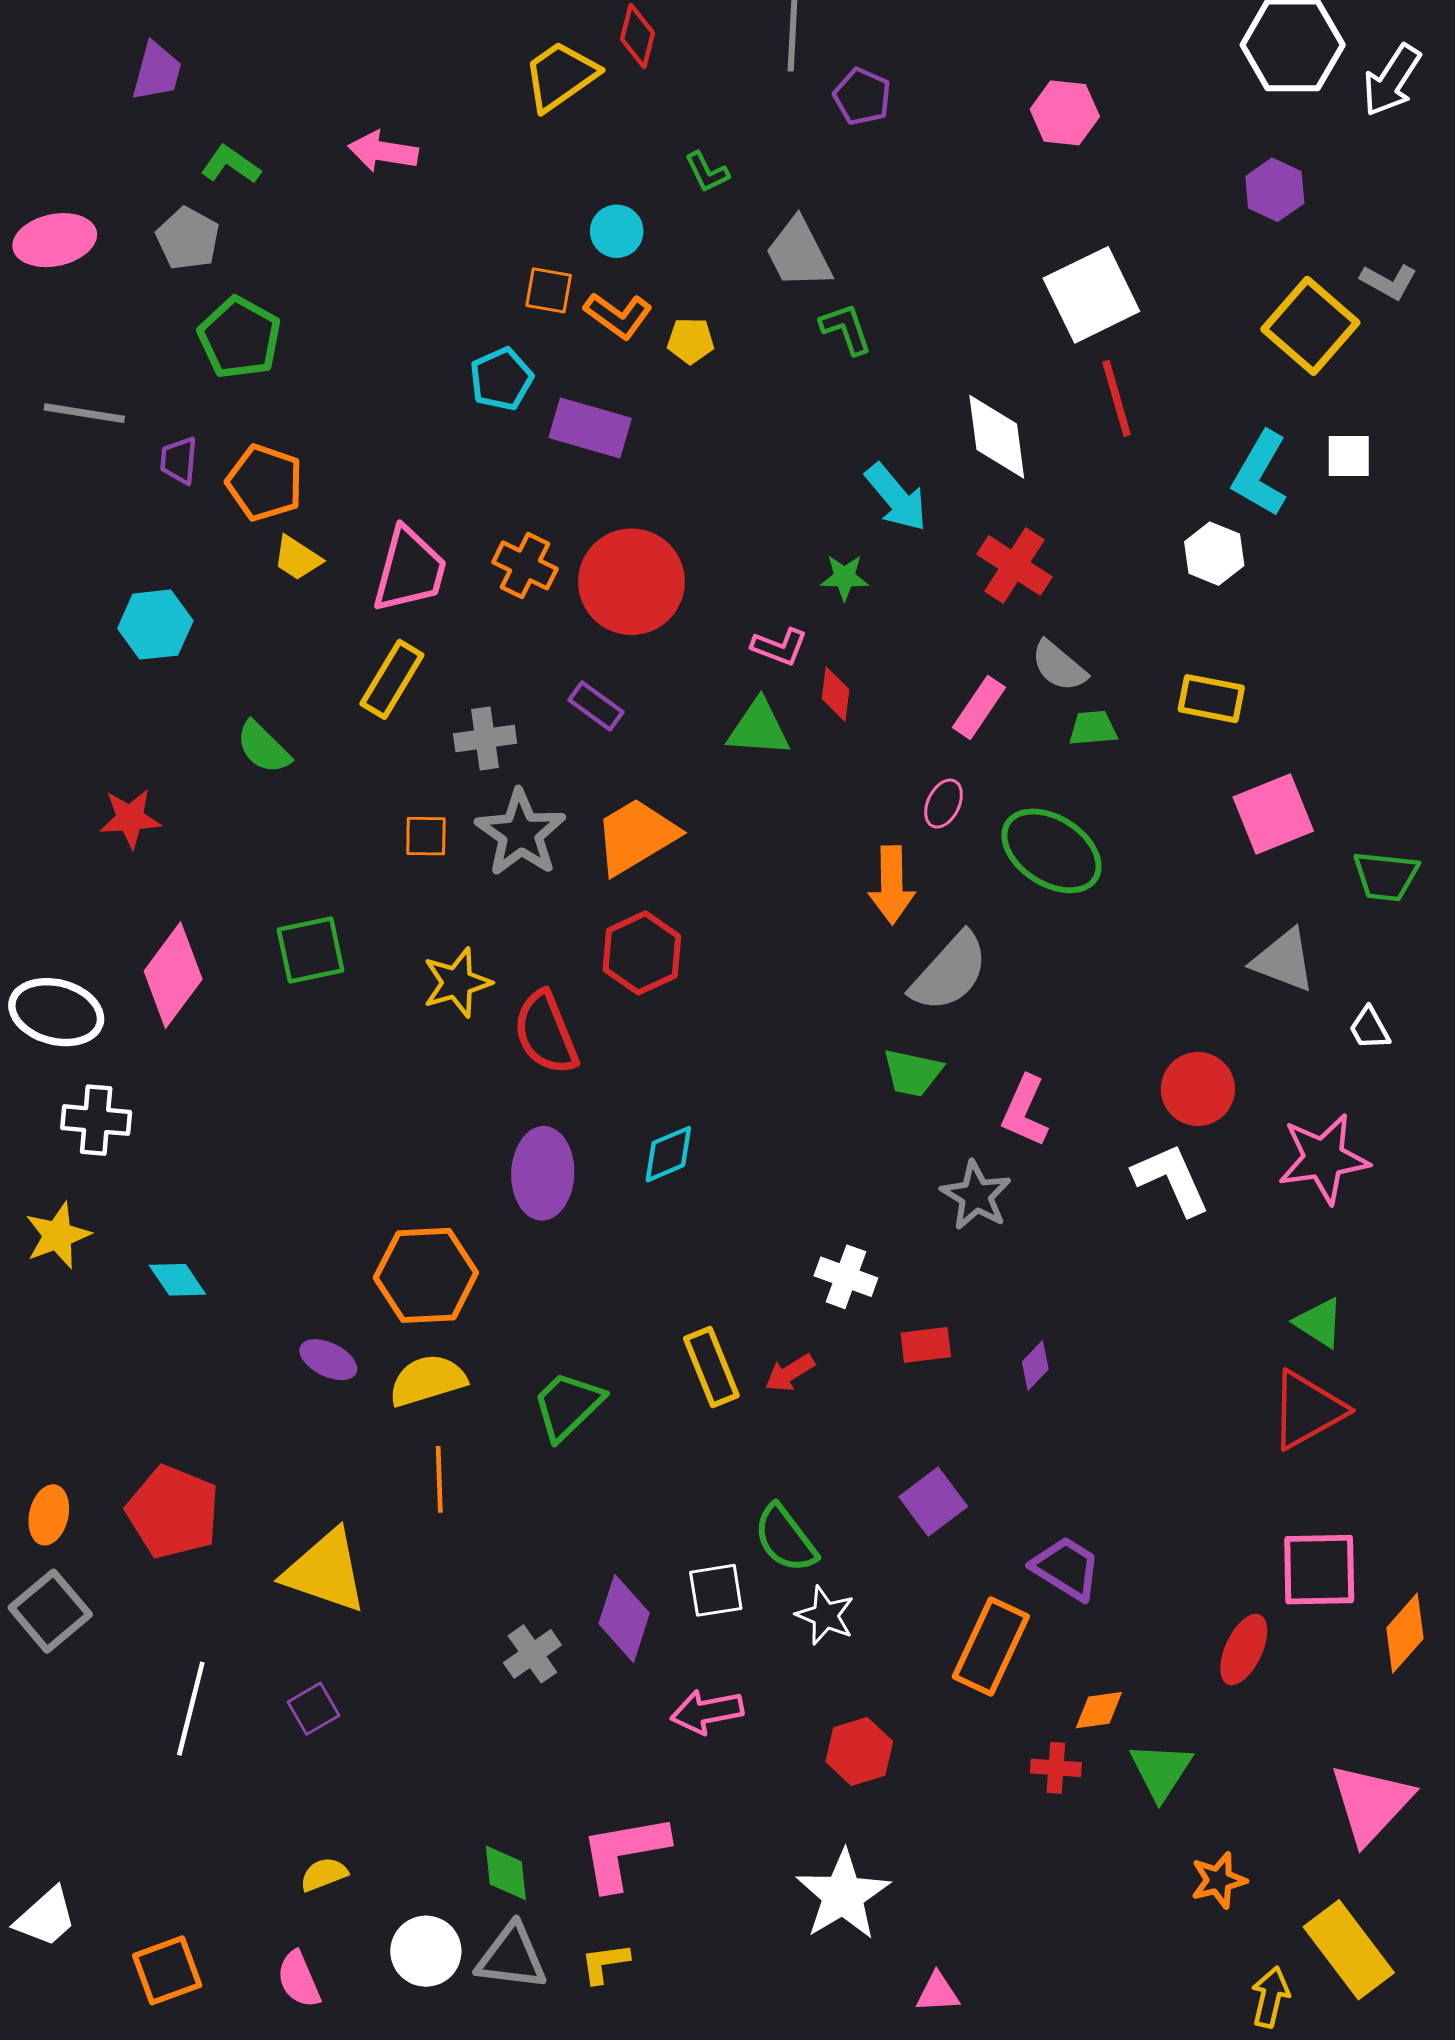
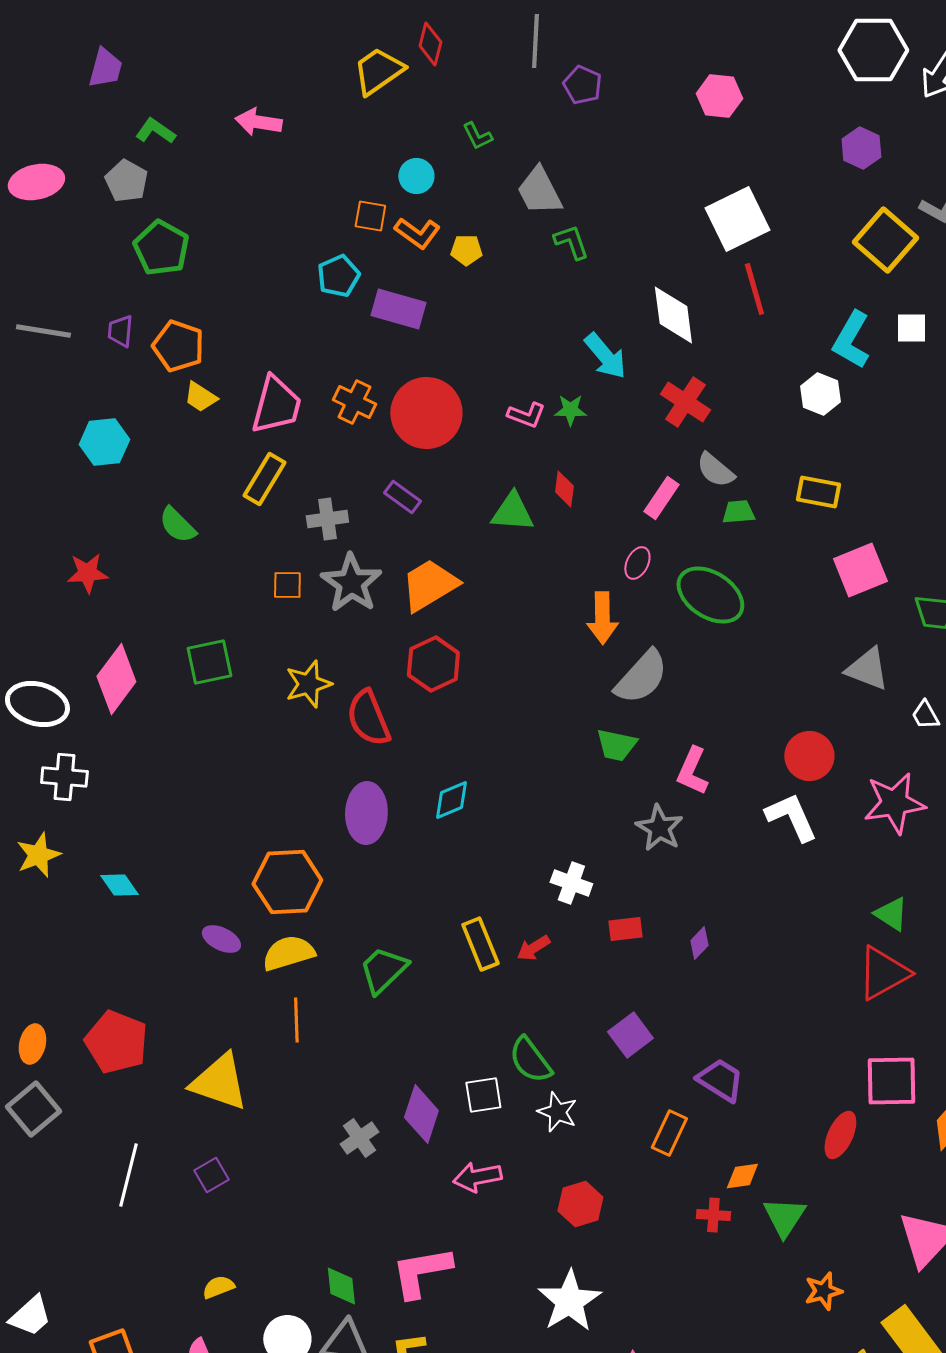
gray line: (84, 413) -> (43, 331), moved
pink L-shape: (779, 647) -> (526, 415), moved
orange rectangle: (991, 1647) -> (669, 1133), size x0.7

